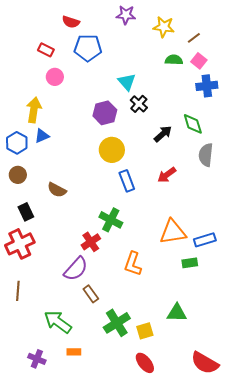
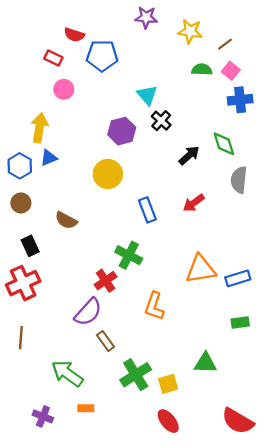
red semicircle: (71, 22) -> (74, 35), moved
yellow circle: (112, 150) -> (108, 174), moved
green rectangle: (190, 263) -> (240, 322), moved

